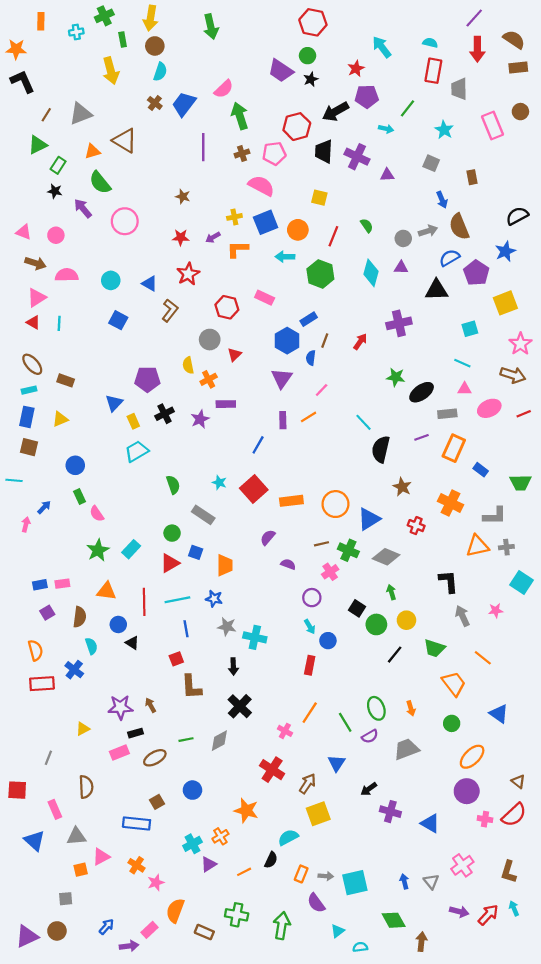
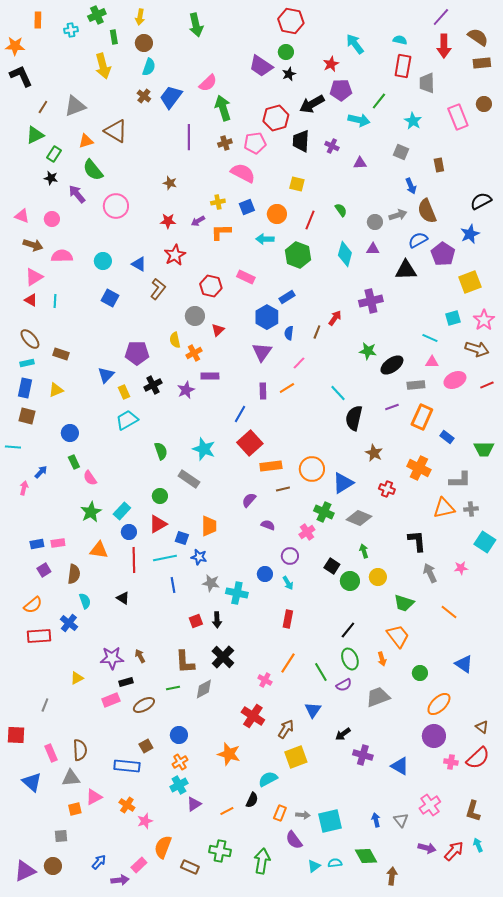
yellow arrow: (151, 18) -> (140, 17), size x0.7
cyan arrow: (386, 129) -> (359, 120), size x1.5
purple cross: (357, 157) -> (332, 146), size x0.6
blue square: (266, 222) -> (247, 207), size x0.7
cyan square: (470, 329) -> (453, 318), moved
brown line: (325, 341) -> (317, 332), moved
cyan star: (219, 483) -> (204, 449), size x1.6
red square: (254, 489) -> (250, 443), moved
brown line: (322, 544) -> (283, 489), moved
blue square: (196, 552) -> (182, 538), moved
blue circle: (118, 624) -> (129, 532), moved
blue circle: (328, 641) -> (265, 574), moved
orange semicircle: (35, 650) -> (33, 605), turned 66
black line: (395, 655) -> (348, 630), moved
red square: (176, 659) -> (196, 621), moved
orange trapezoid: (454, 684) -> (398, 636), moved
brown L-shape: (191, 687) -> (185, 662), moved
brown semicircle: (86, 787) -> (80, 750), moved
orange cross: (220, 836) -> (180, 762), moved
cyan semicircle: (360, 947) -> (335, 863), moved

